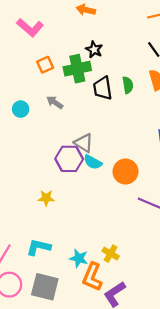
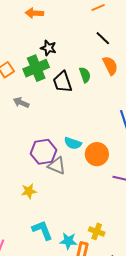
gray triangle: (84, 143) -> (57, 166), moved
cyan semicircle: (93, 162) -> (73, 143), moved
cyan L-shape: (39, 247) -> (42, 230), moved, turned 65

